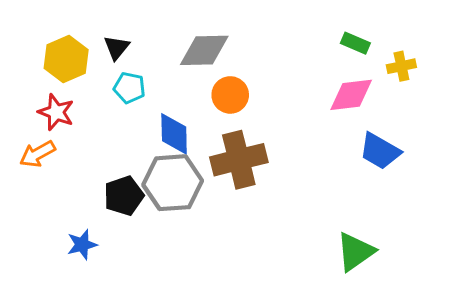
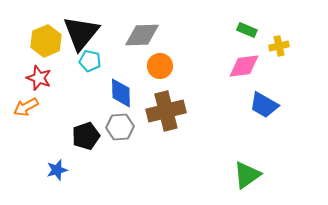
black triangle: (117, 47) -> (81, 33), size x2.0
gray hexagon: (173, 183) -> (120, 127), size x0.7

